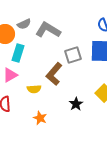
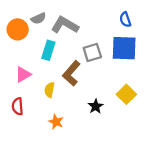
cyan rectangle: (18, 53) -> (48, 50), moved
yellow semicircle: (34, 89) -> (49, 90), turned 104

